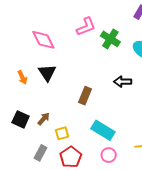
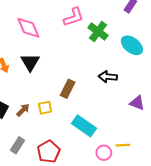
yellow square: (62, 133) -> (45, 108), moved
pink circle: (109, 155) -> (104, 153), moved

